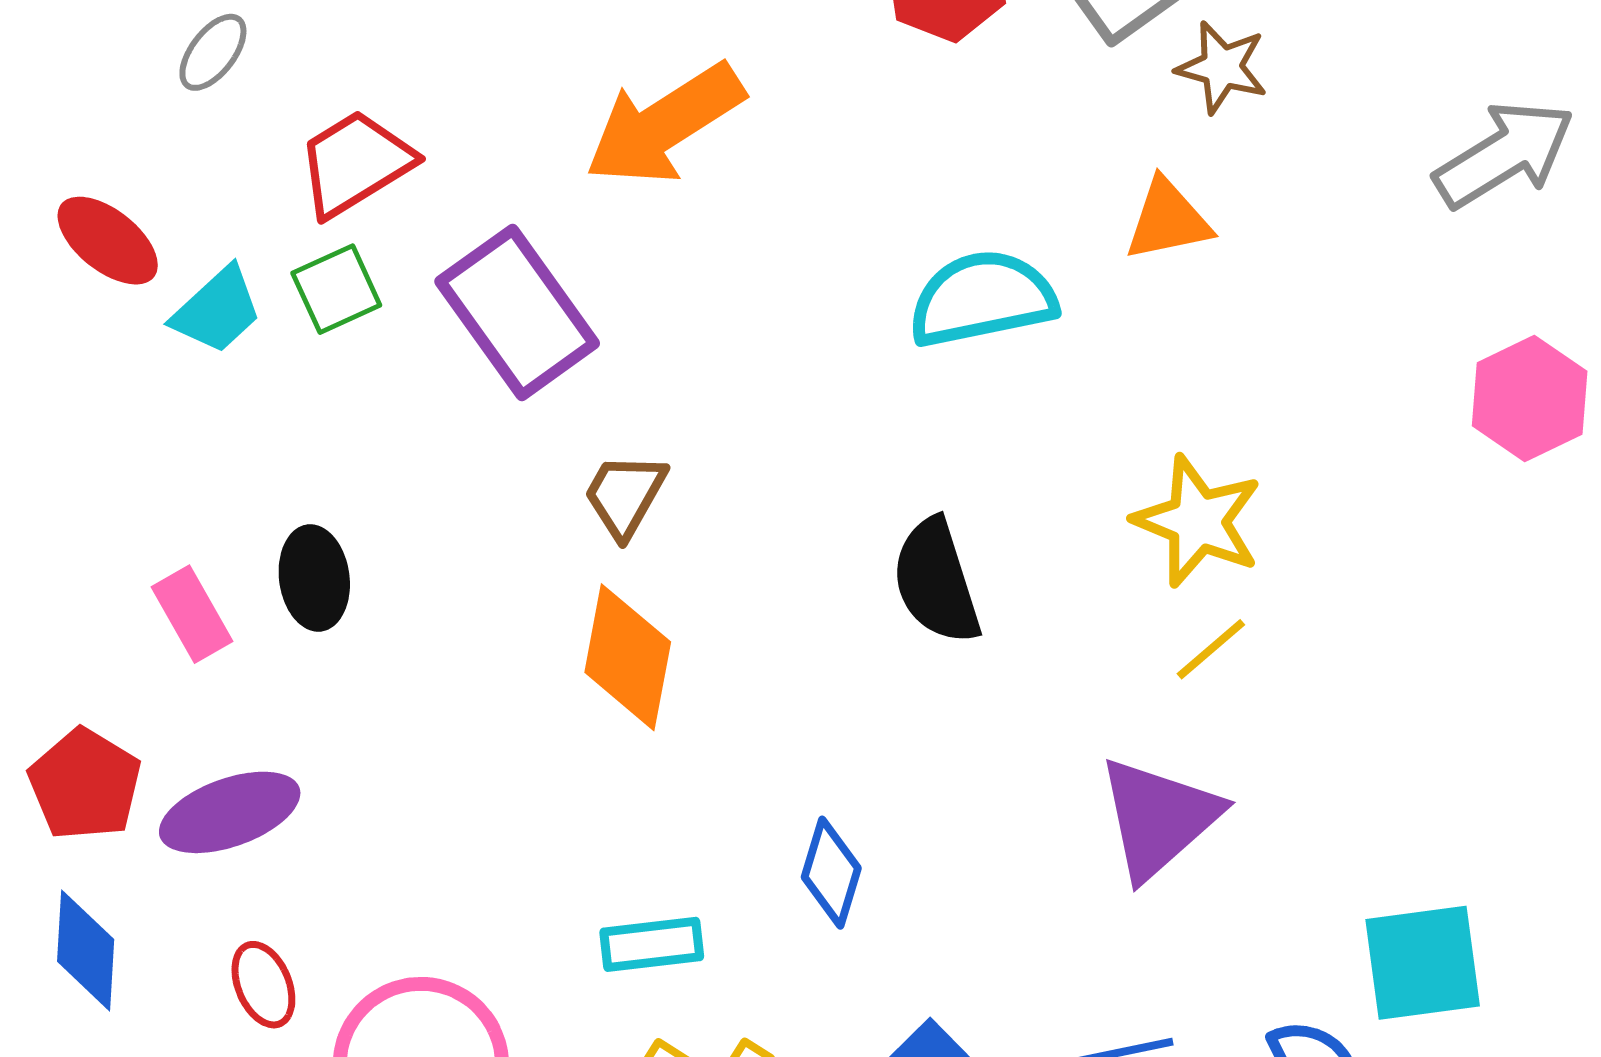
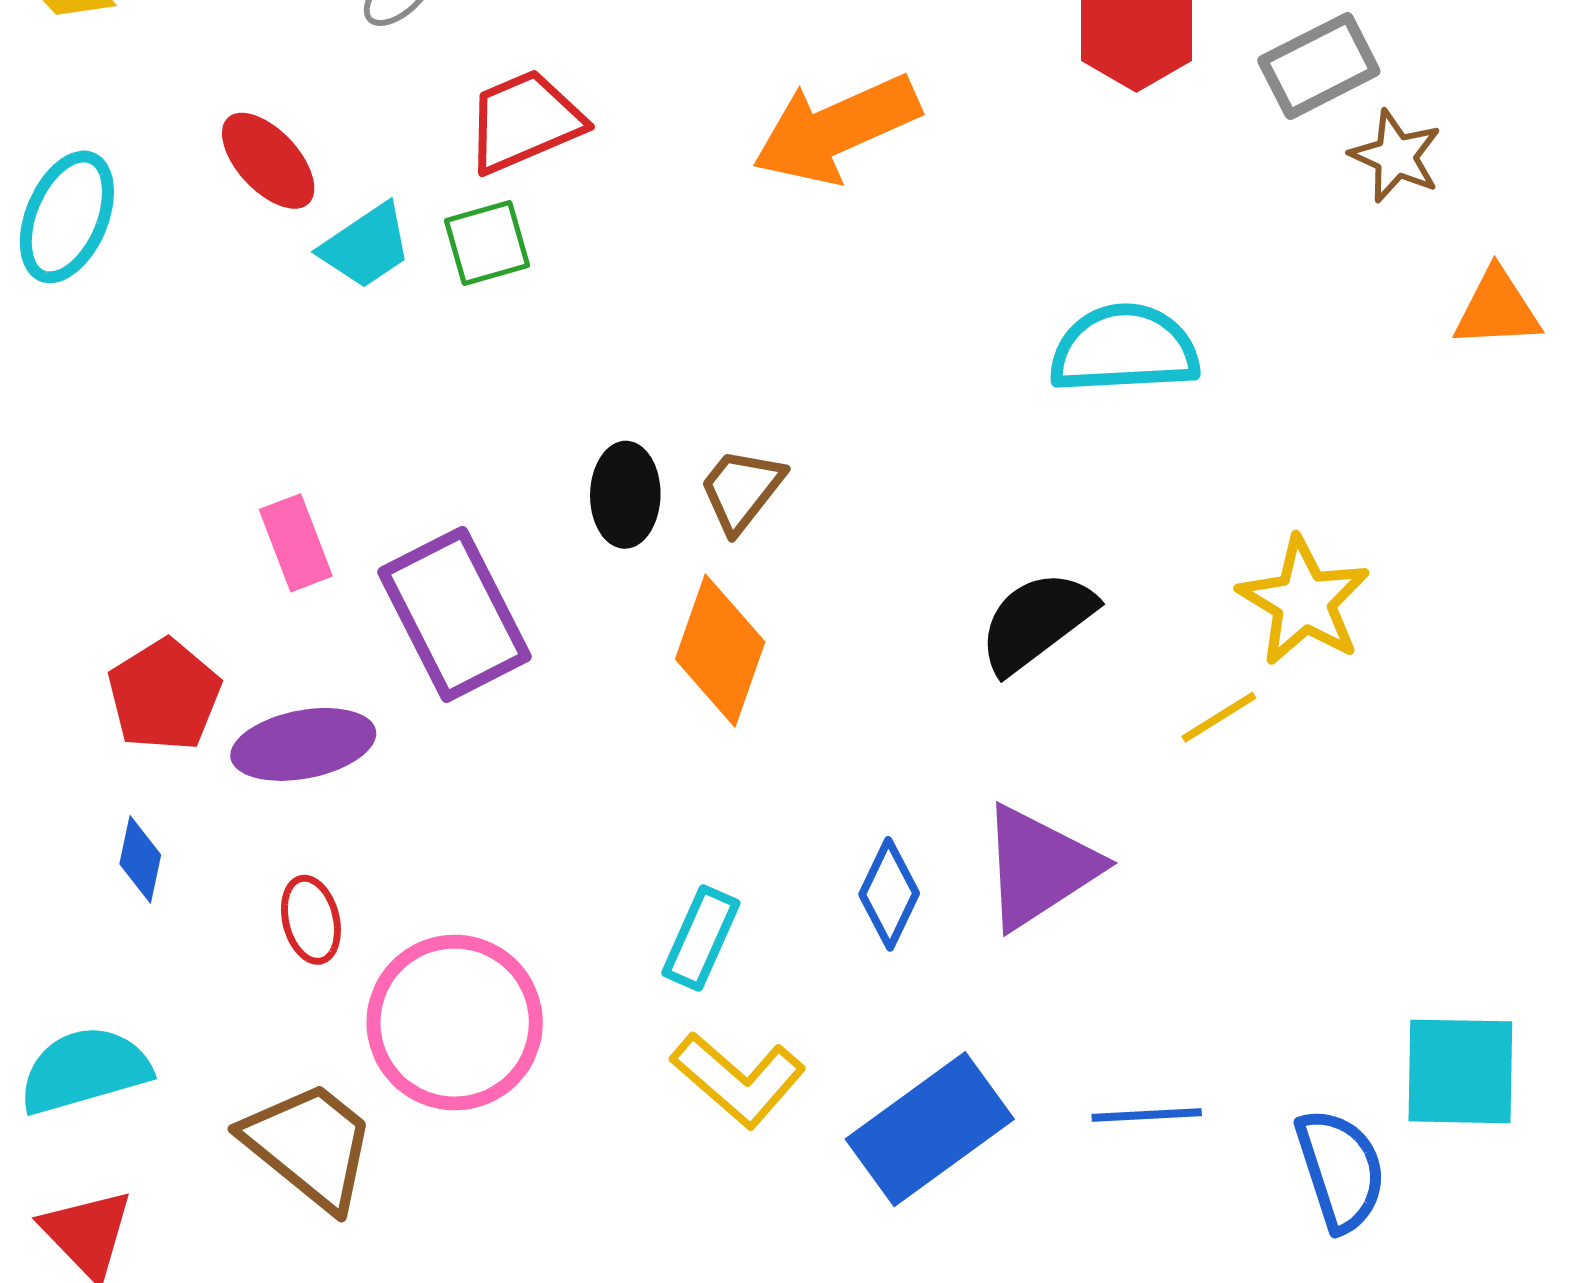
orange triangle: (1168, 220) -> (1497, 309), moved
purple rectangle: (517, 312) -> (454, 614), moved
black ellipse: (314, 578) -> (625, 495), moved
black semicircle: (936, 581) -> (1037, 622), turned 62
yellow line: (1211, 649) -> (1219, 717), moved
purple triangle: (1159, 818) -> (1039, 867), moved
cyan rectangle: (652, 944) -> (701, 938), turned -68
blue diamond: (86, 950) -> (140, 859), size x0.7

